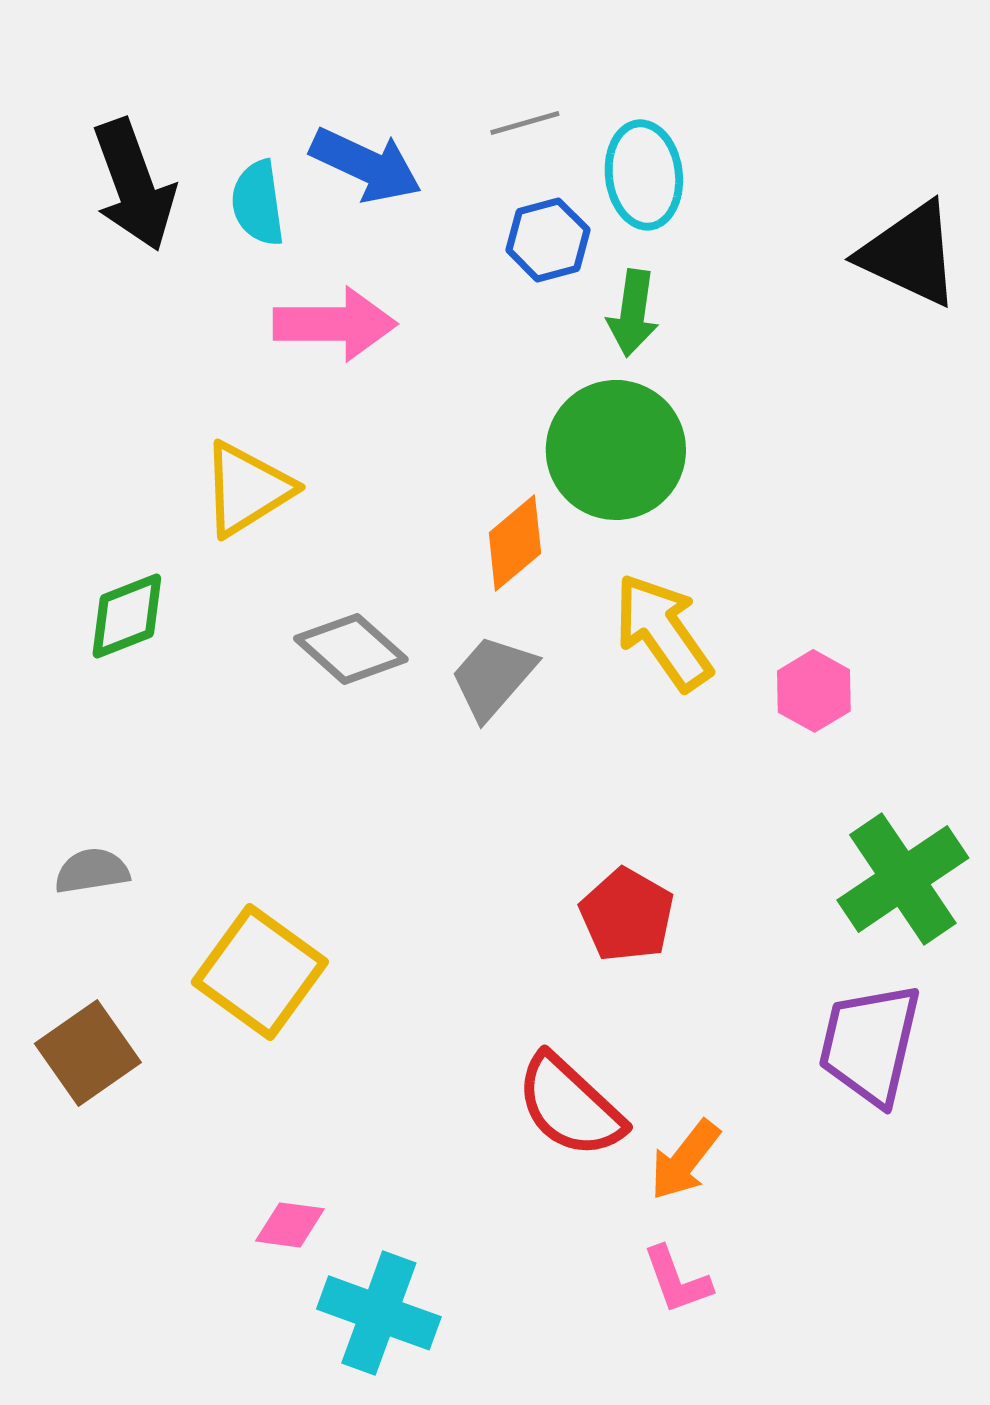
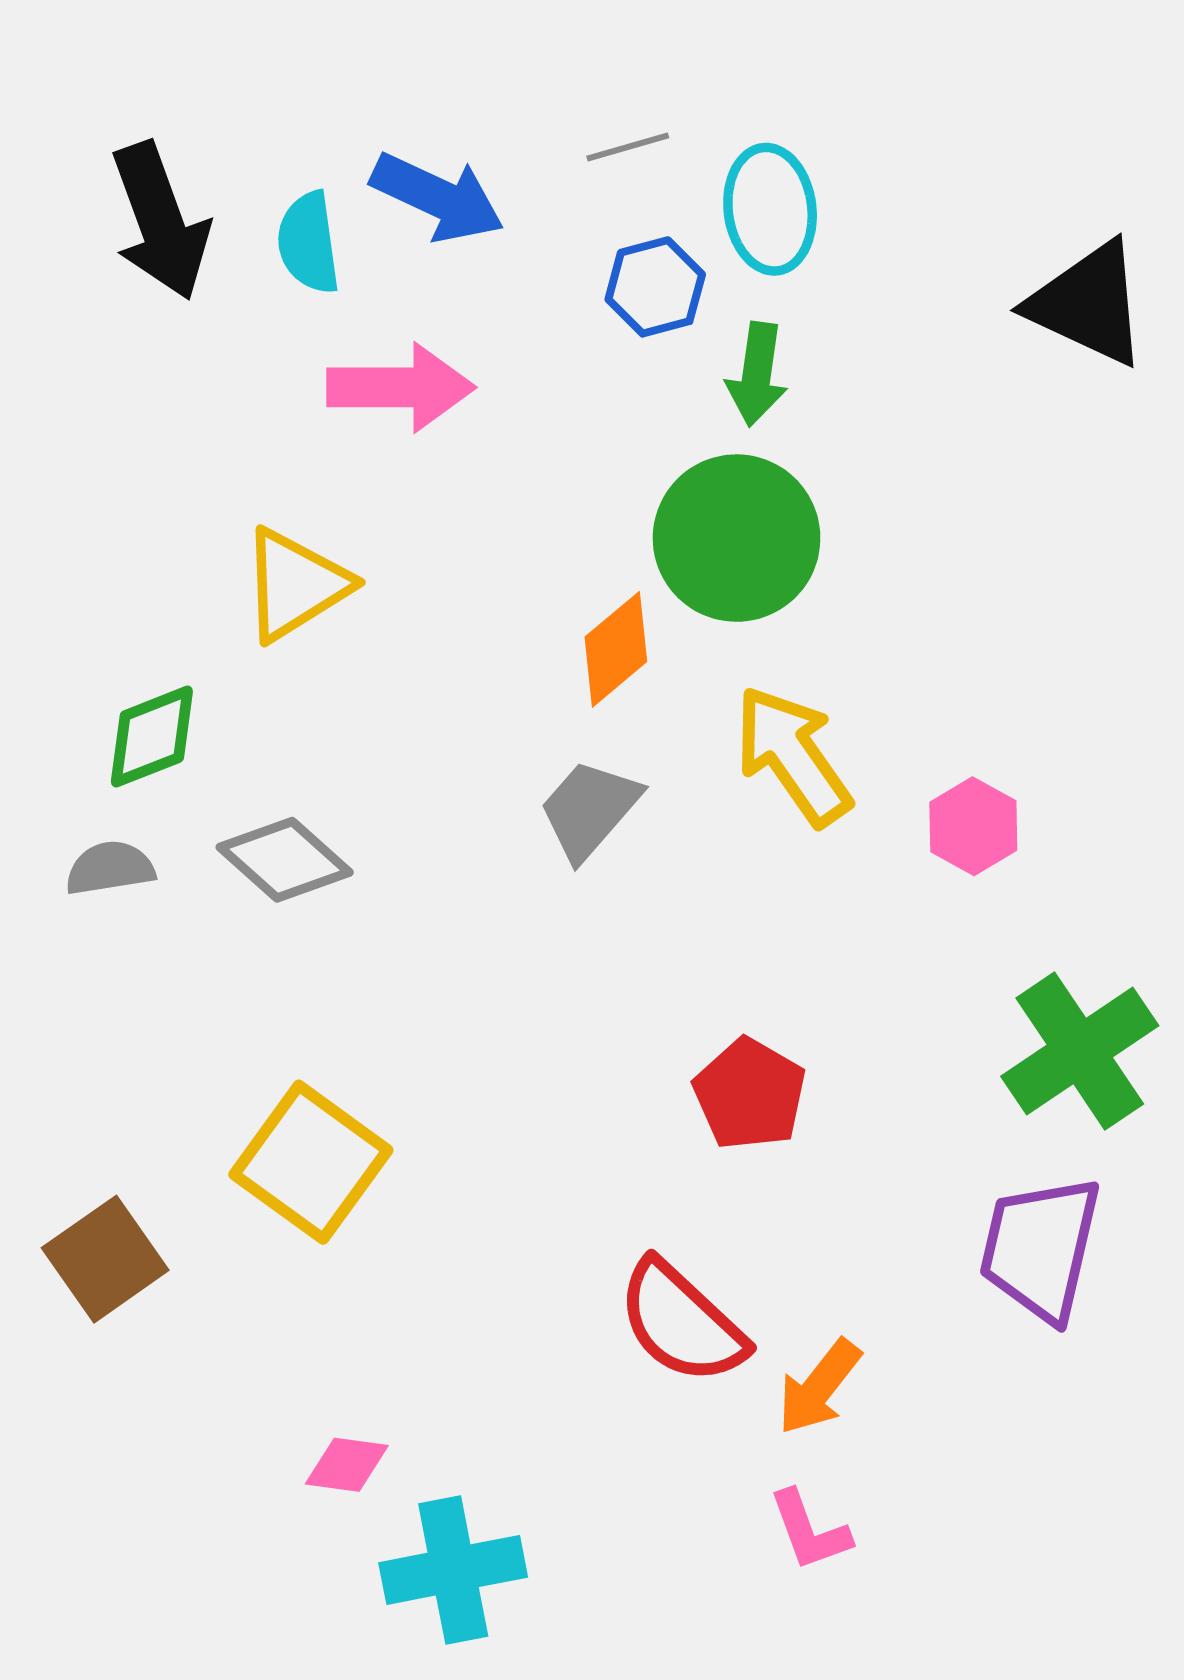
gray diamond: (351, 649) -> (285, 860), moved
gray semicircle: (92, 871) -> (110, 868), moved
cyan cross: (379, 1313) -> (453, 1570), turned -31

